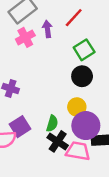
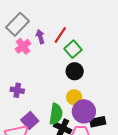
red line: (74, 18) -> (60, 35), moved
green semicircle: (52, 124) -> (56, 114), size x1.5

